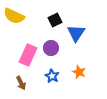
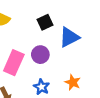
blue triangle: (76, 33) -> (69, 37), turned 30

